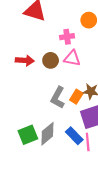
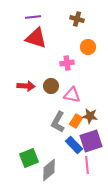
pink triangle: (72, 58) -> (72, 95), moved
gray diamond: (47, 134) -> (49, 170), moved
blue rectangle: (74, 136) -> (74, 145), moved

